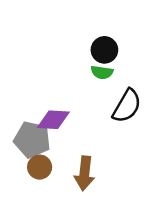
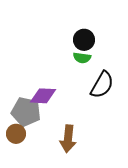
brown circle: (40, 167) -> (16, 134), moved

